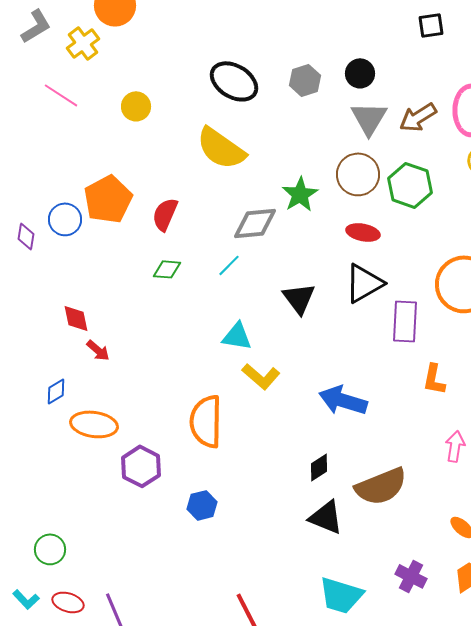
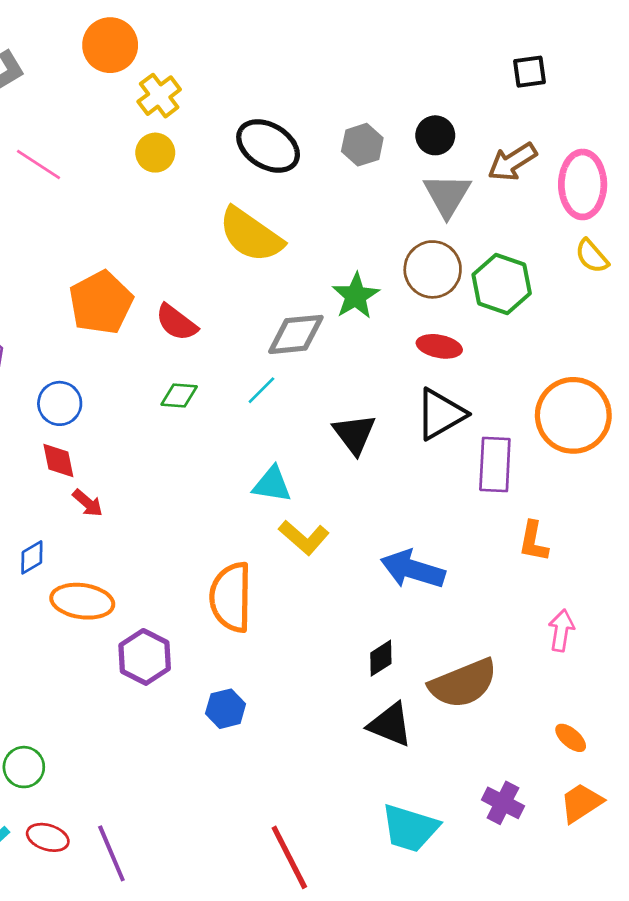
yellow cross: (83, 43) -> (159, 96), moved
yellow circle: (136, 106) -> (155, 153), moved
brown arrow: (418, 117) -> (512, 162), moved
red semicircle: (165, 214) -> (176, 322), turned -76
blue circle: (65, 219) -> (60, 403), moved

